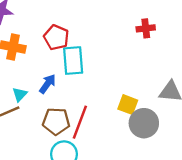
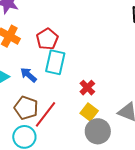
red cross: (146, 28) -> (87, 88), moved, turned 35
blue arrow: (47, 84) -> (28, 75), turned -102

